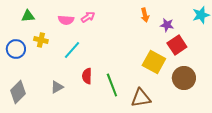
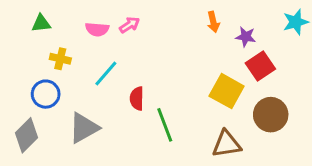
blue circle: (16, 49) -> (46, 94), moved
red semicircle: (87, 76) -> (137, 98), moved
gray triangle: (57, 87) -> (84, 128), size x1.6
brown triangle: (141, 98) -> (227, 144), moved

